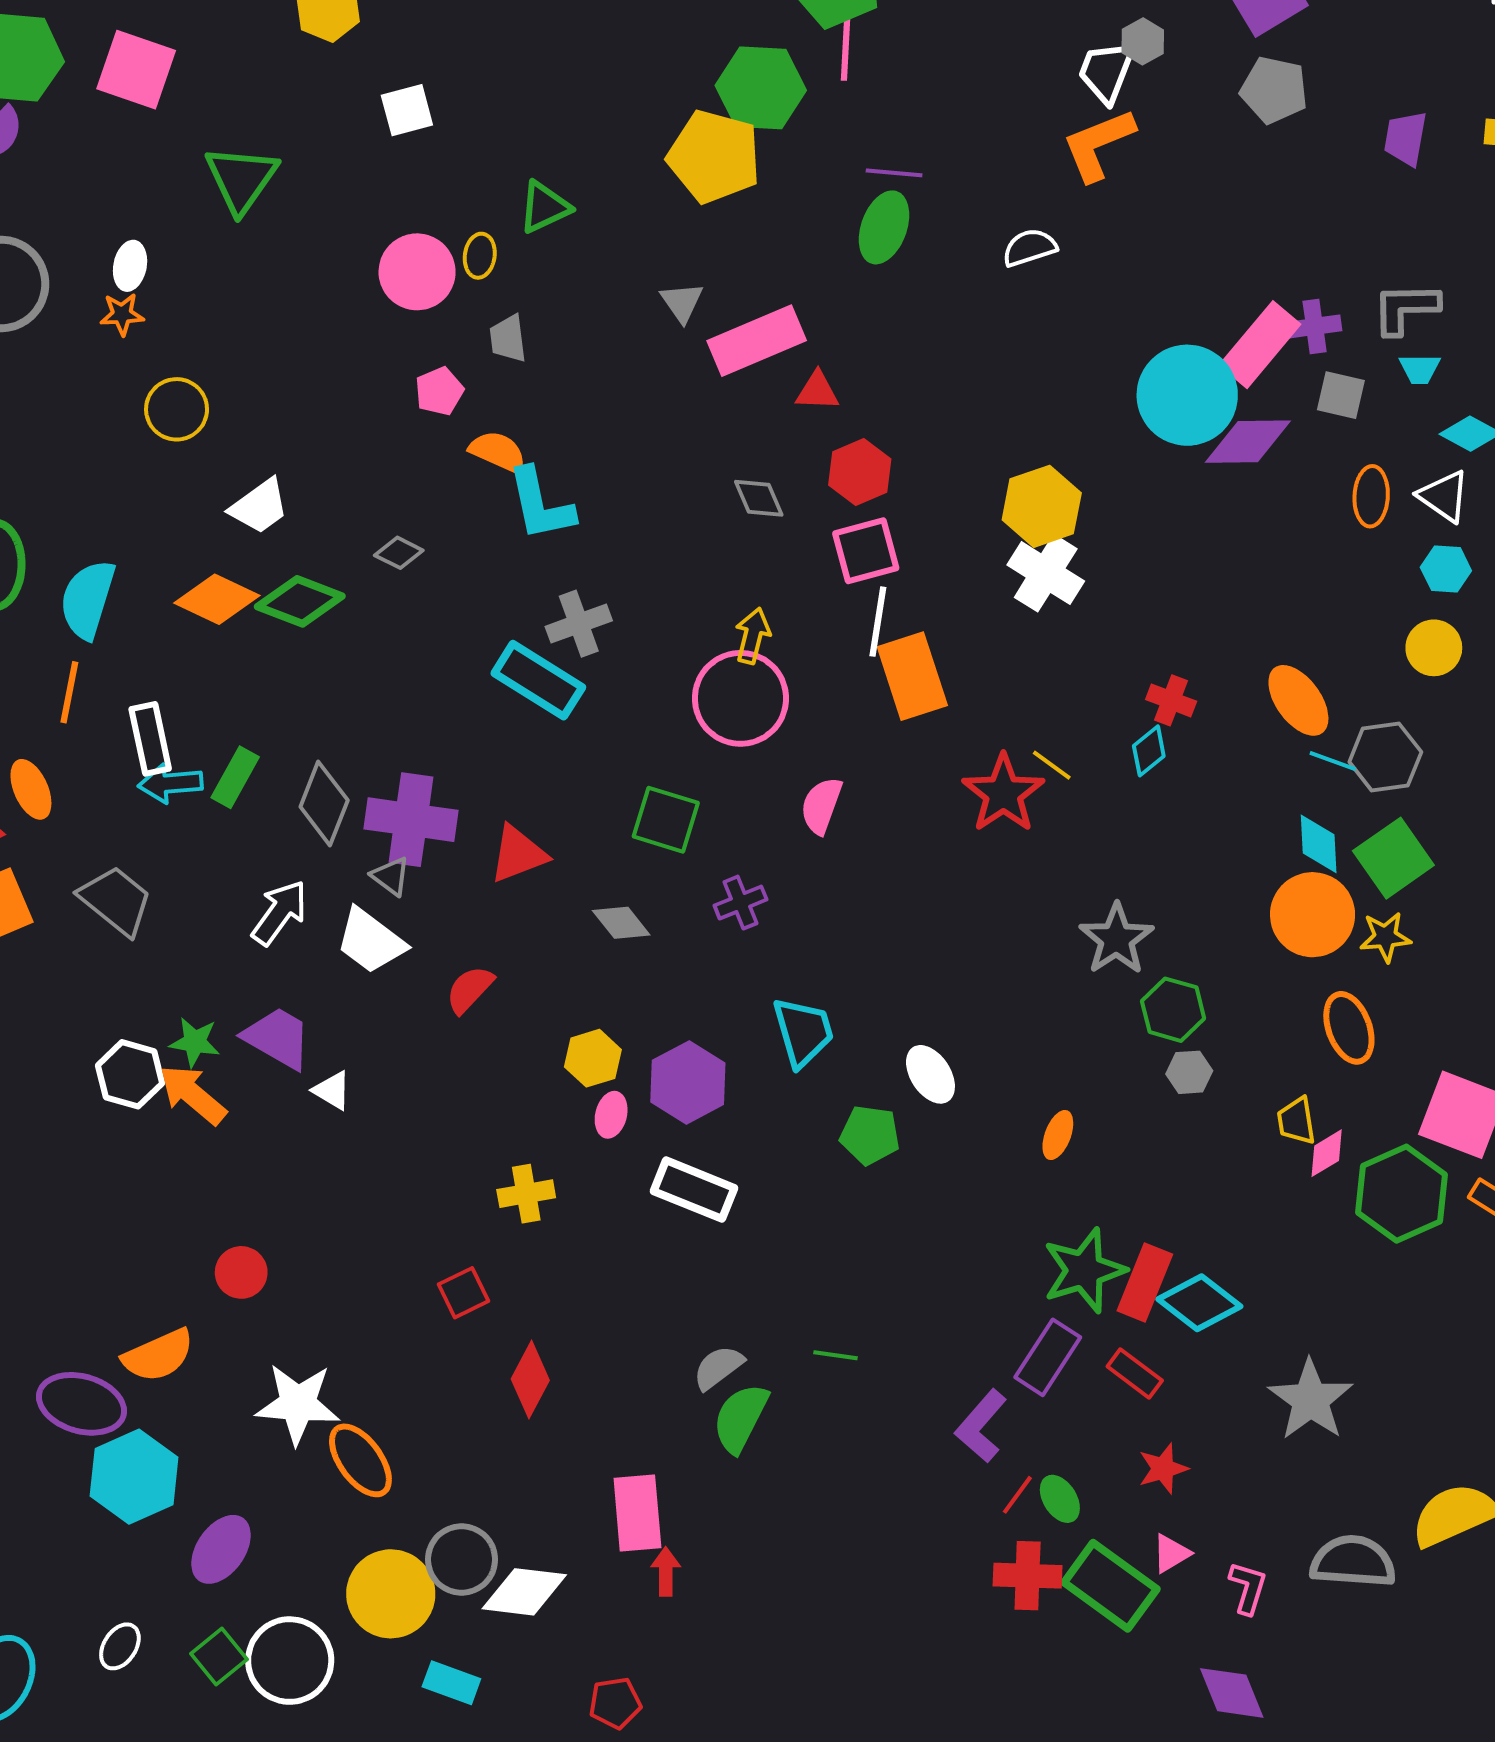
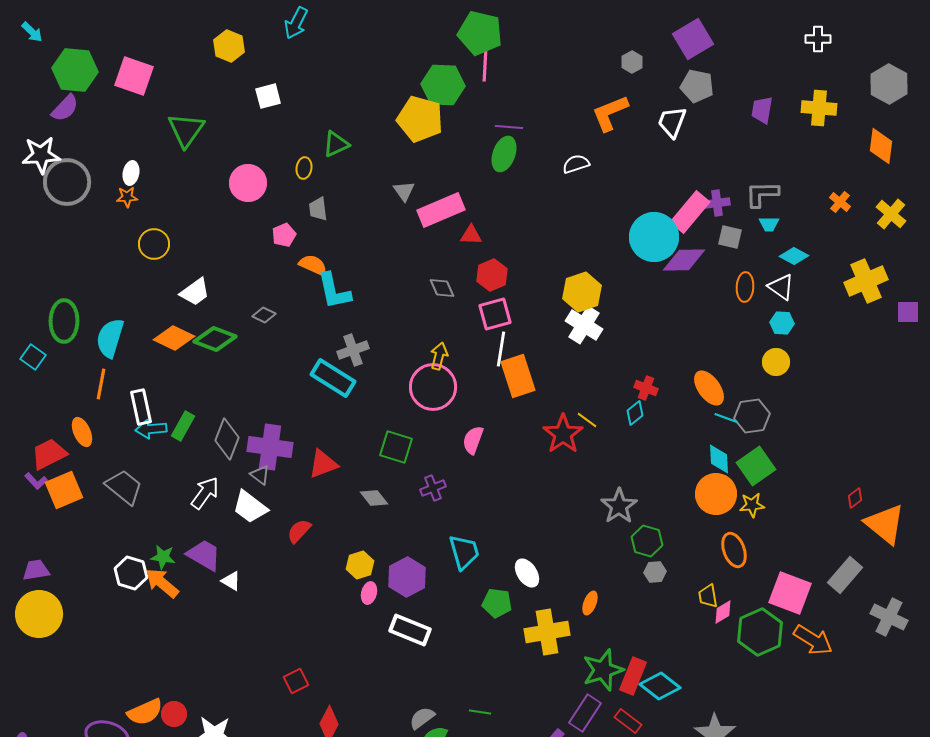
white trapezoid: (1106, 72) -> (672, 122), moved
pink circle: (417, 272) -> (248, 183), moved
yellow cross: (526, 1194) -> (547, 632), moved, size x1.6
red circle: (241, 1272) -> (174, 714), moved

